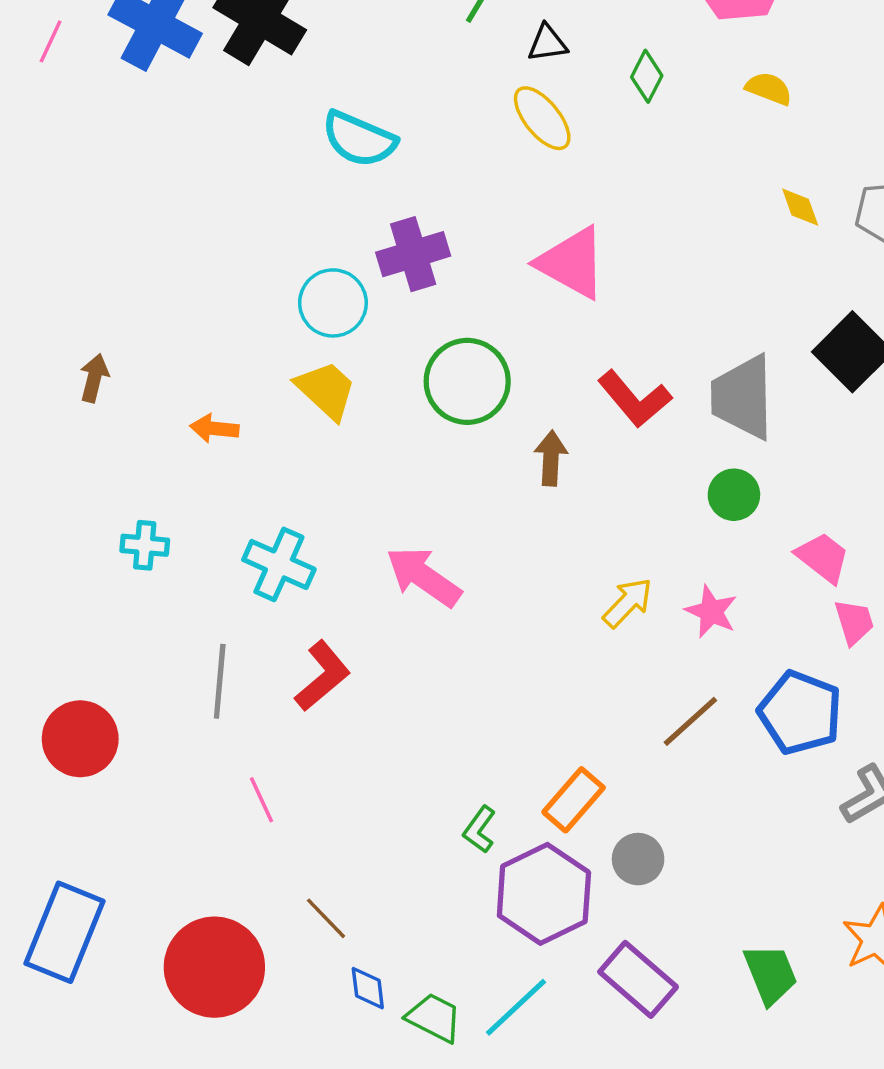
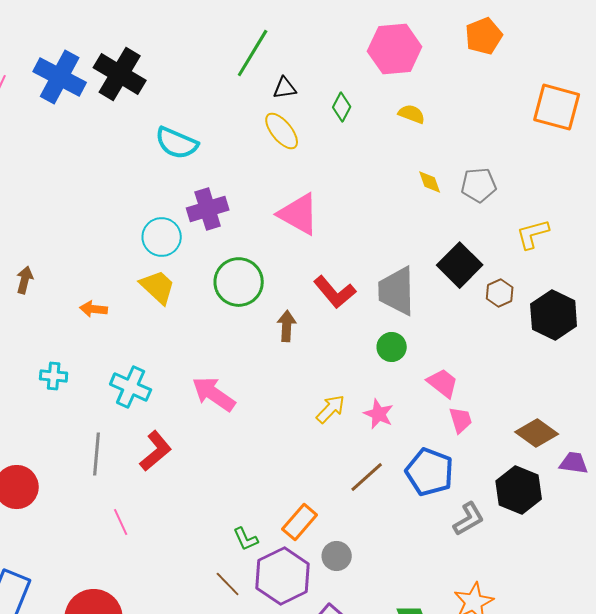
green L-shape: (479, 829) -> (246, 539), turned -60
brown line: (326, 918) -> (228, 584), moved

